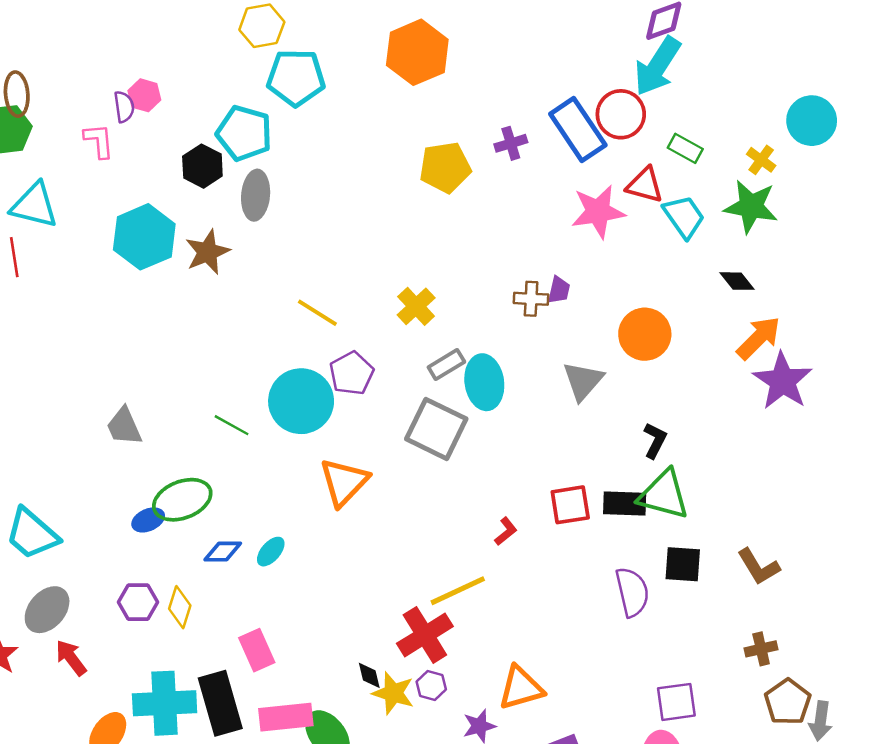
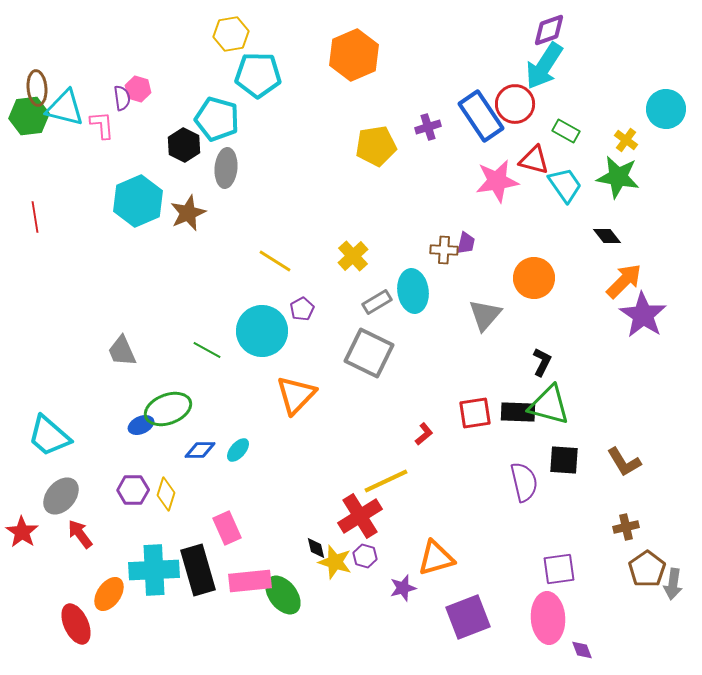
cyan triangle: (34, 205) -> (65, 108), moved
purple pentagon: (352, 373) -> (302, 309), size x0.7
cyan ellipse: (484, 382) -> (413, 291), moved

